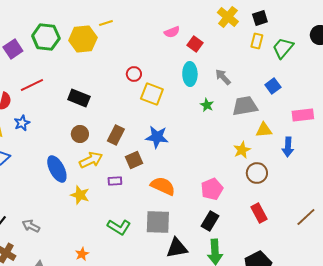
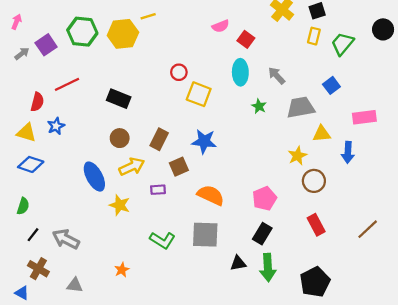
gray arrow: (31, 226) -> (66, 239), size x1.4
black triangle: (177, 248) -> (238, 263), moved, size x0.7

